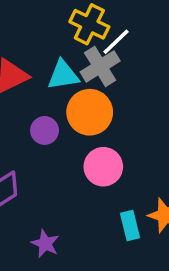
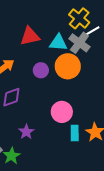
gray cross: (100, 66) -> (79, 43), turned -35
pink circle: (103, 167) -> (62, 112), moved

